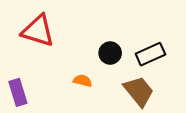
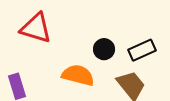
orange semicircle: (83, 81) -> (78, 75), size x1.8

